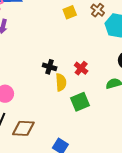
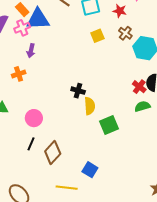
red cross: (81, 68) -> (139, 87), moved
brown diamond: (23, 128) -> (53, 152), turned -50

